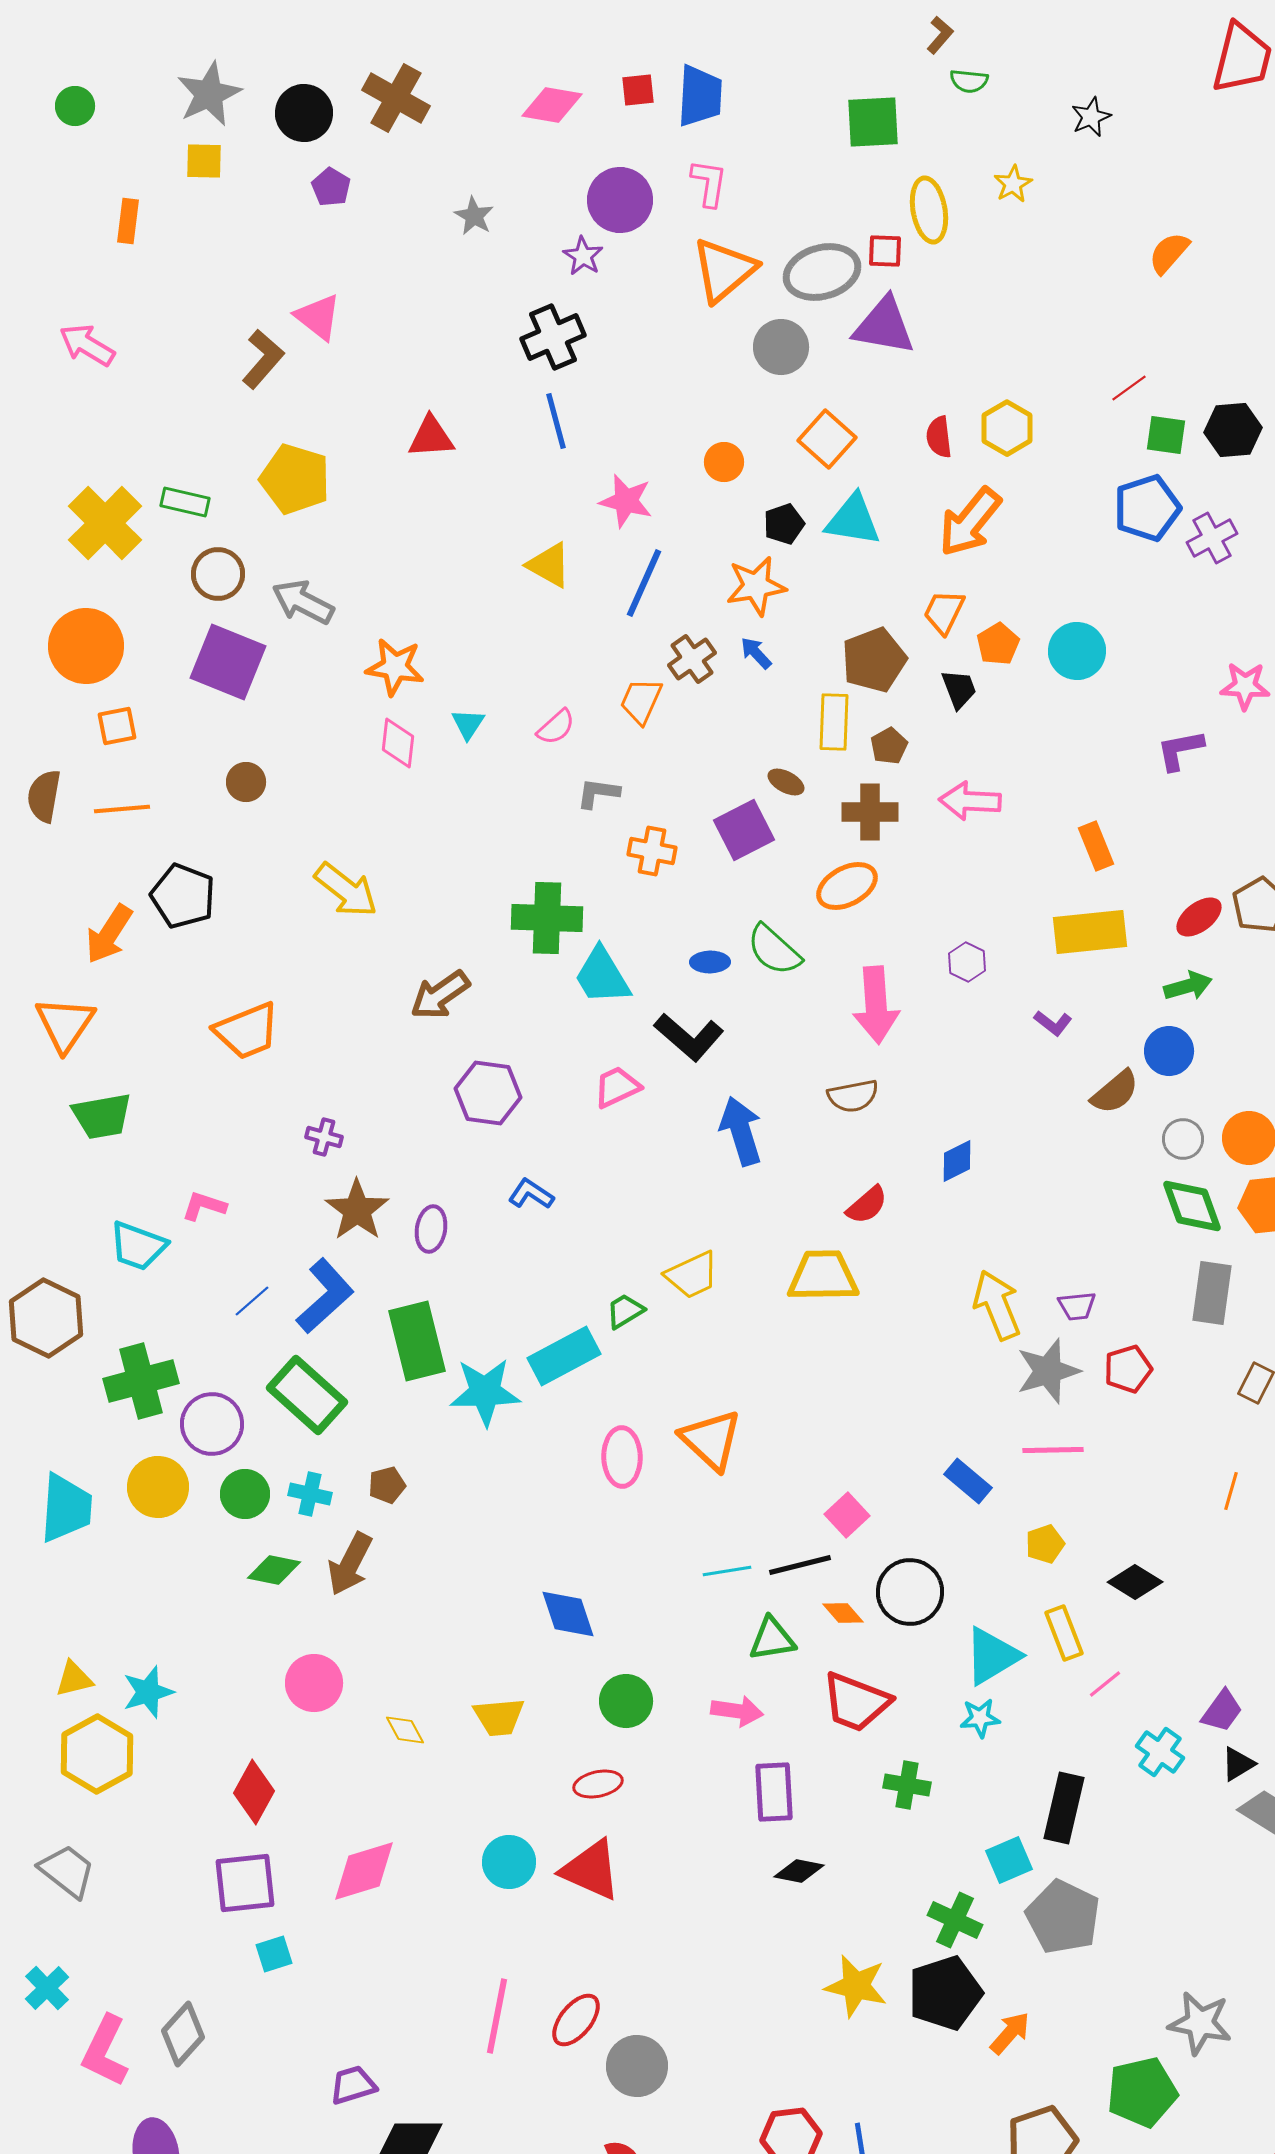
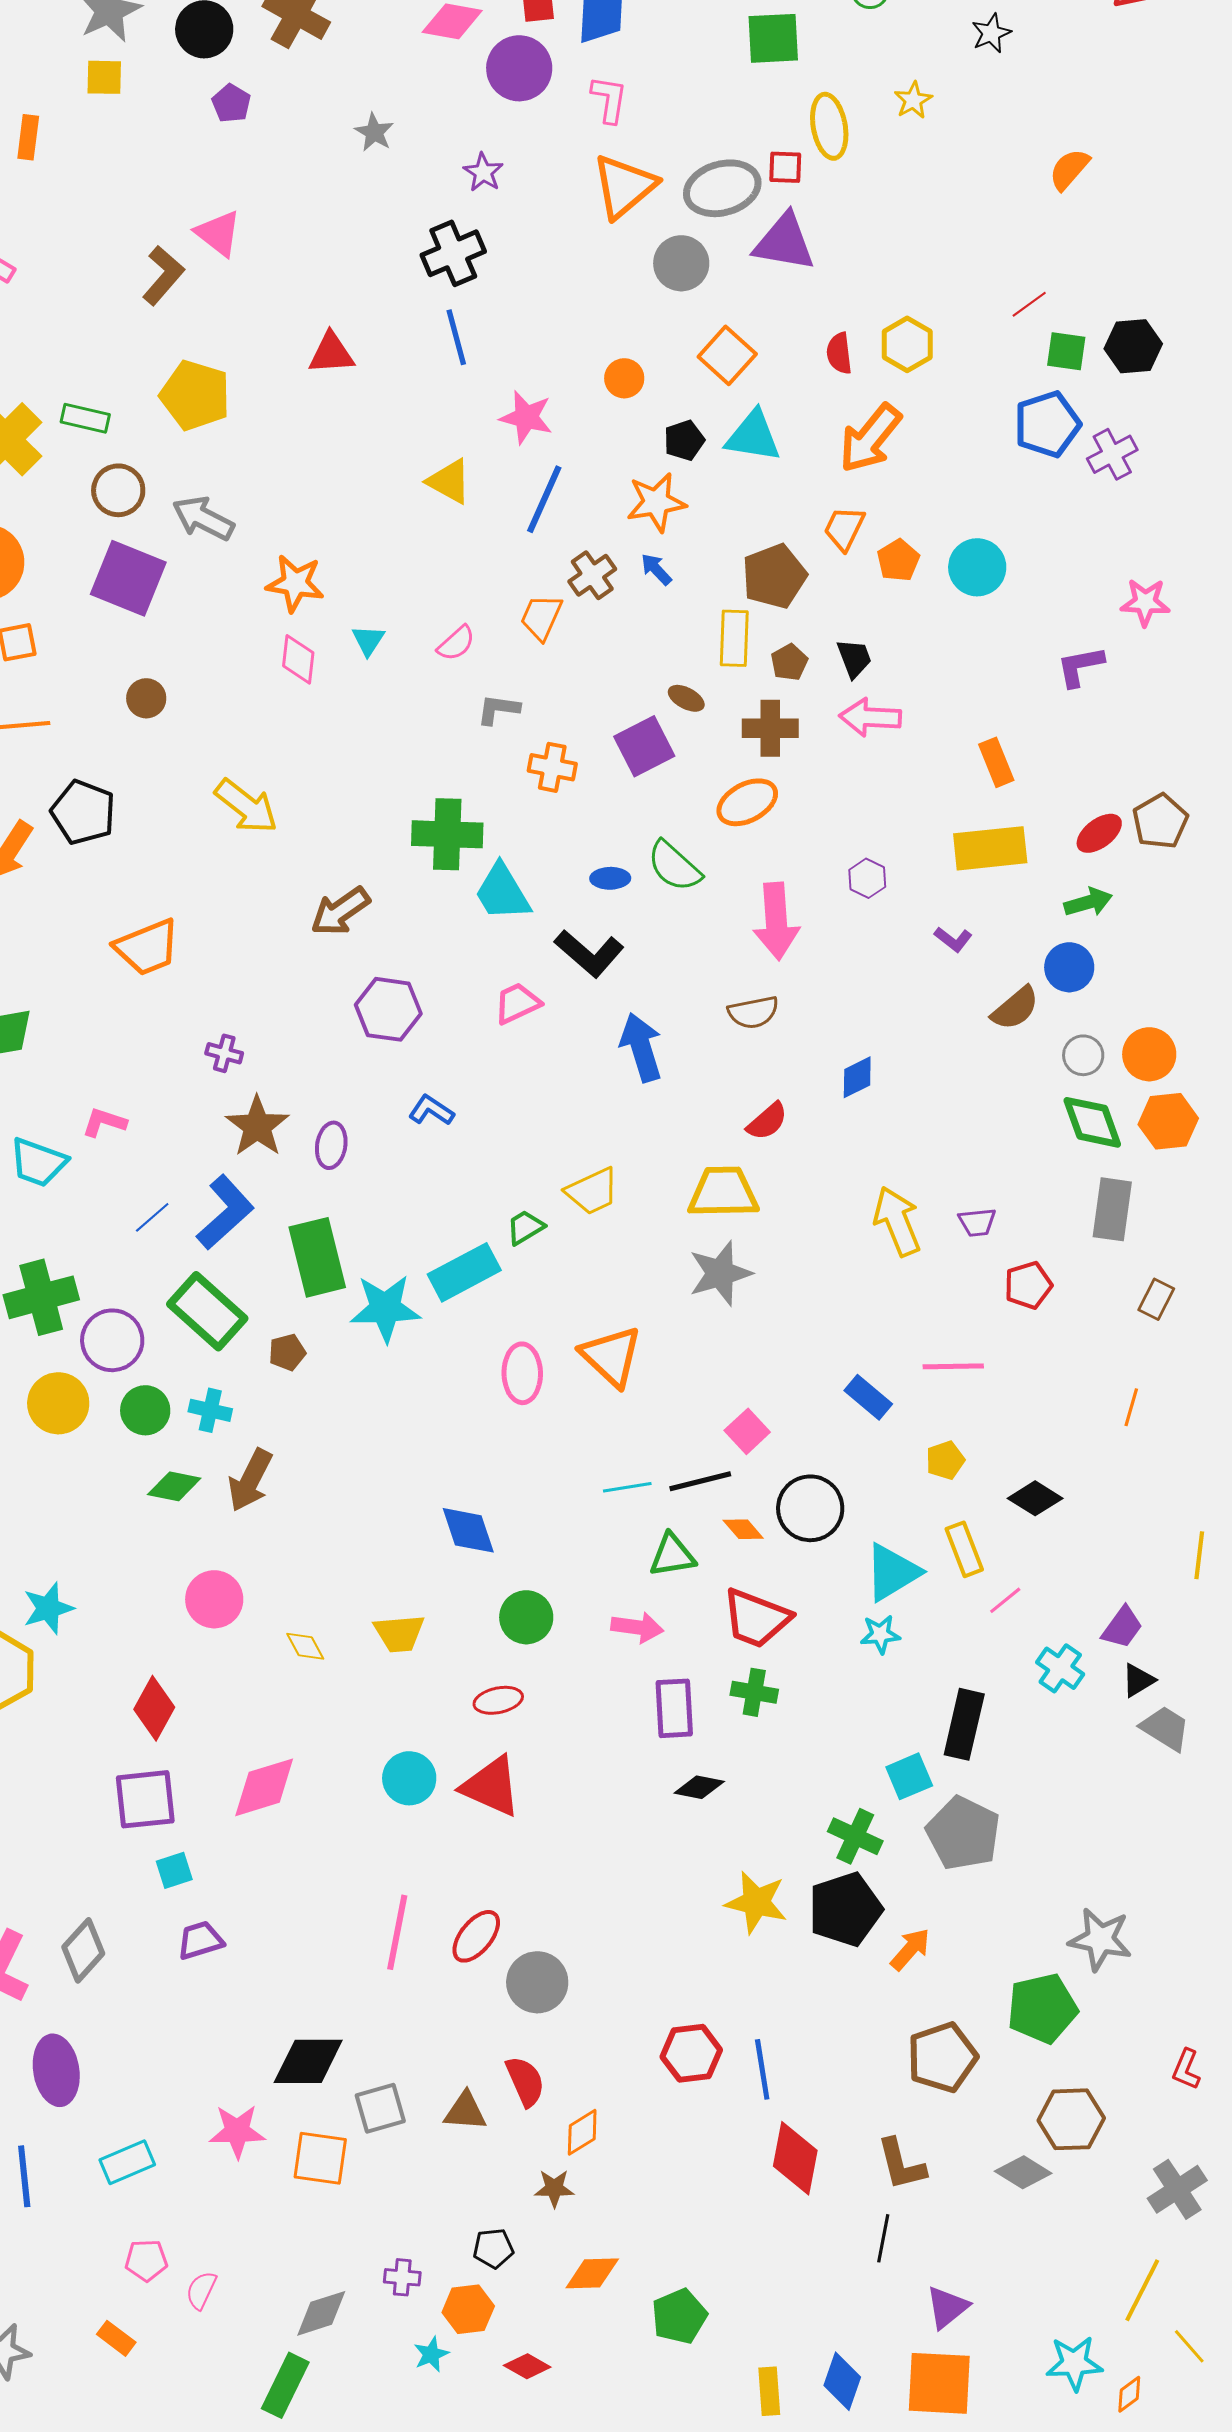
purple circle: (620, 200) -> (519, 68), moved
black trapezoid: (959, 689) -> (854, 658), moved
gray star: (1048, 1371) -> (720, 1273), moved
brown pentagon: (387, 1485) -> (287, 1352), moved
green cross: (907, 1785) -> (754, 1692), moved
purple trapezoid: (353, 2085) -> (200, 1940), moved

